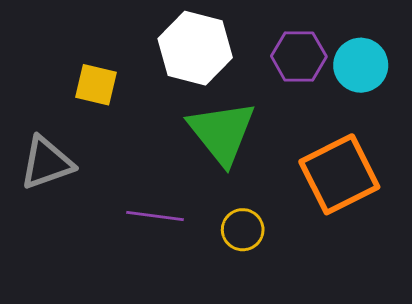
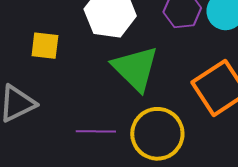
yellow circle: (243, 230) -> (157, 134), size x1.8

